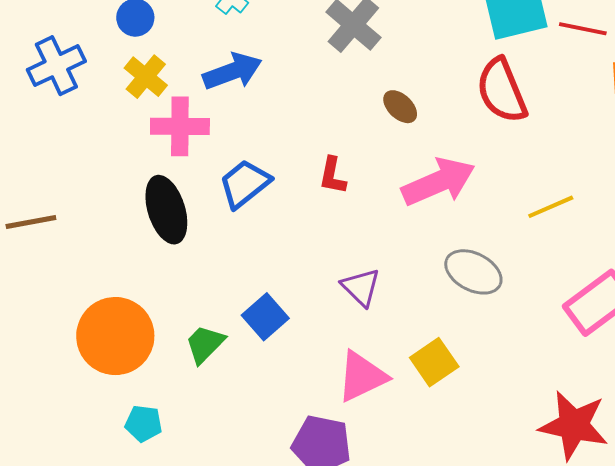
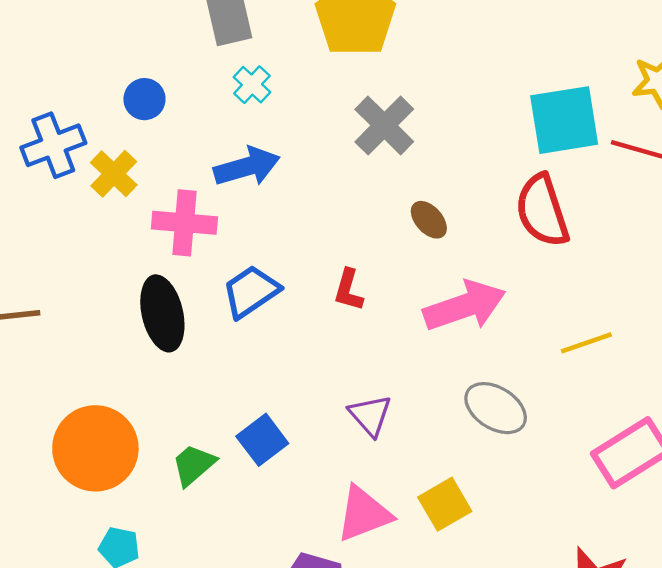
yellow cross: (146, 77) -> (114, 174), moved

